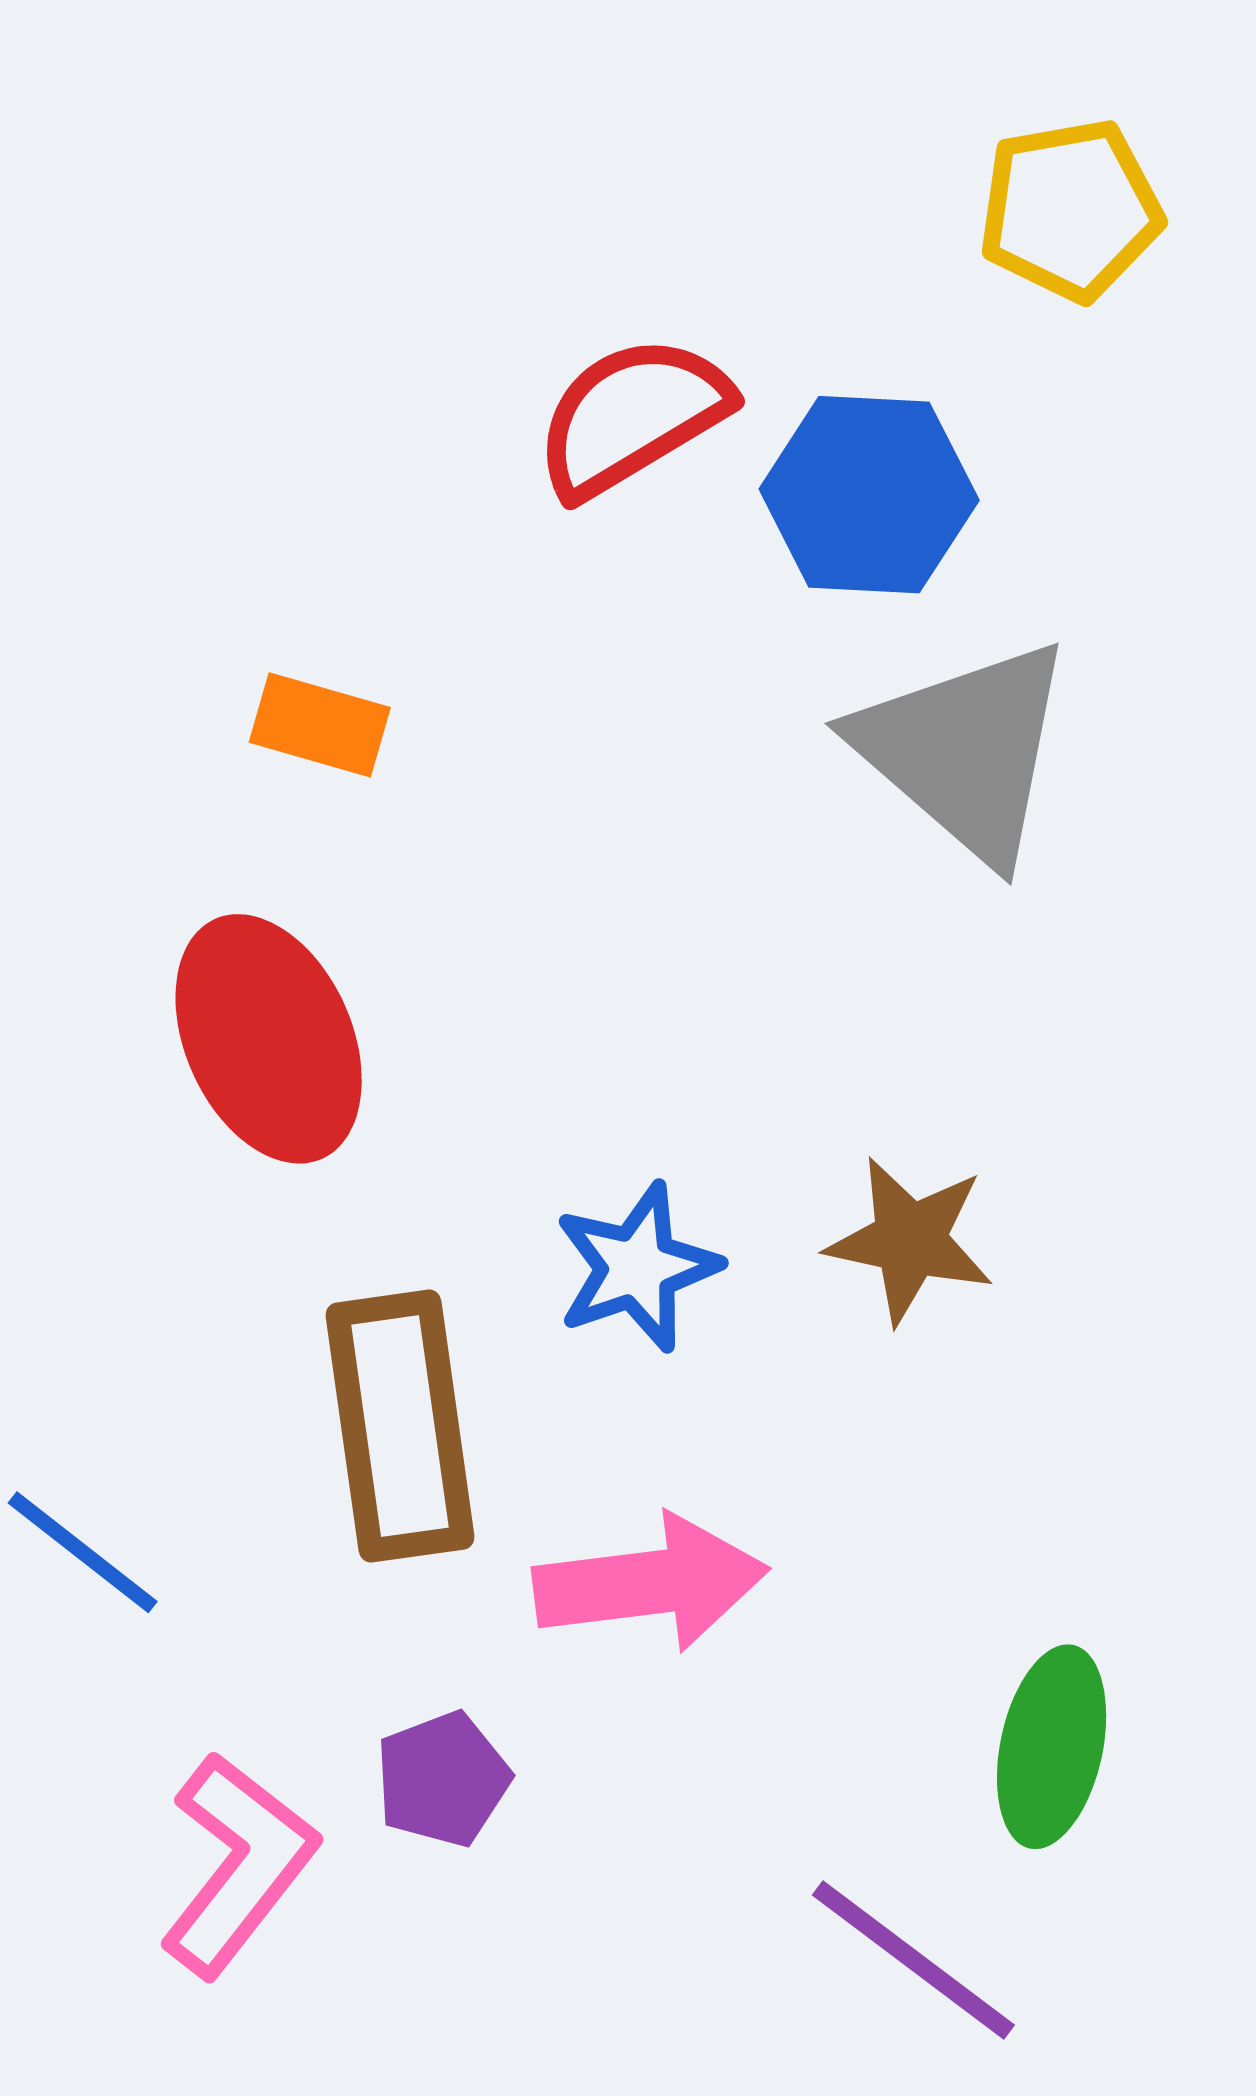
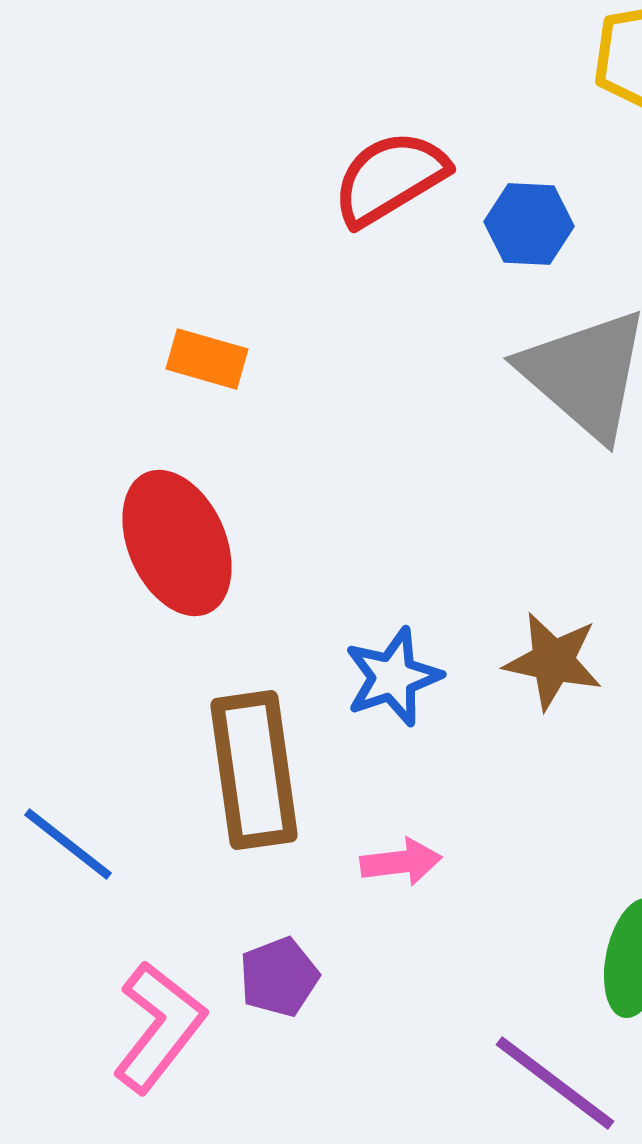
blue hexagon: (869, 495) -> (529, 224), size x0.7
pink arrow: (651, 1583) -> (401, 862), size x0.6

